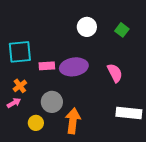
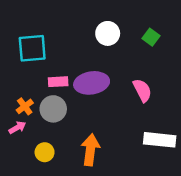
cyan square: (20, 52) -> (32, 48), moved
gray circle: (52, 102) -> (53, 109), moved

